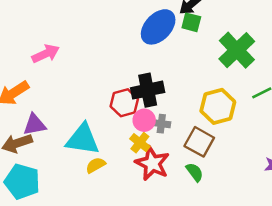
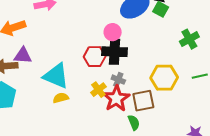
green cross: (237, 50) -> (189, 39), size x0.7
pink circle: (144, 120) -> (113, 32), moved
brown square: (199, 142) -> (143, 101), turned 35
red star: (152, 163) -> (116, 98), moved

